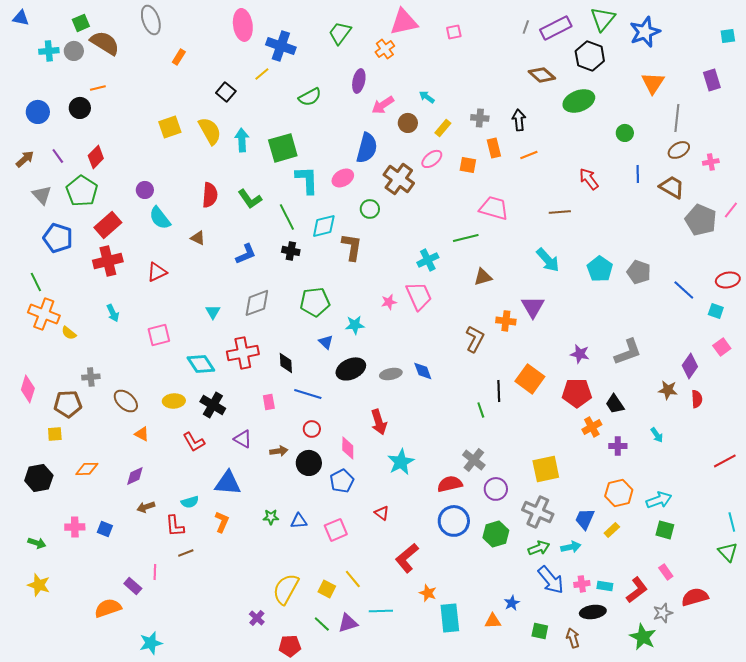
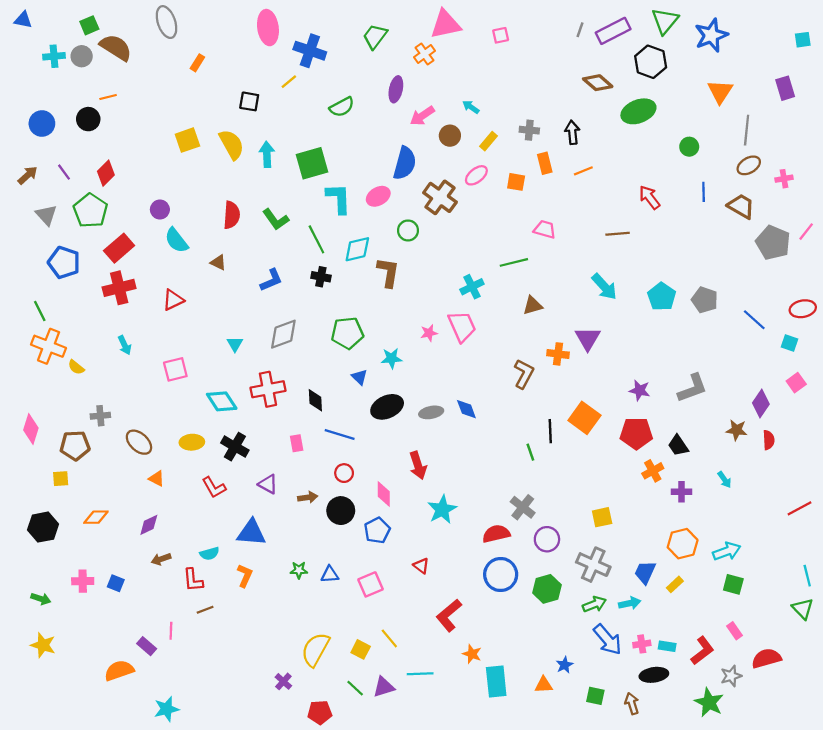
black square: (226, 92) -> (249, 101), turned -30
pink trapezoid: (494, 208) -> (545, 229), size x0.7
yellow square: (546, 469) -> (602, 517), size x0.7

